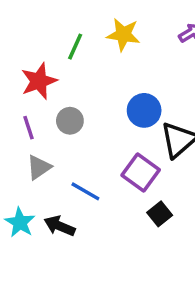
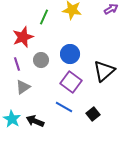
blue circle: (144, 110) -> (70, 54), moved
purple square: (141, 172) -> (71, 82), moved
blue line: (85, 191) -> (64, 107), moved

